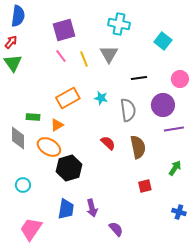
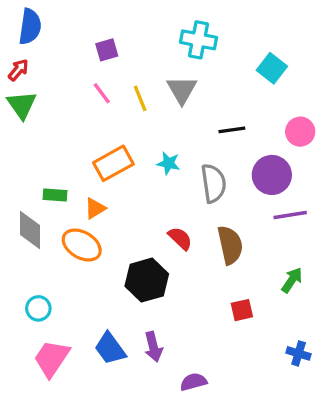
purple square: (64, 30) -> (107, 50), size x0.6
black hexagon: (69, 168) -> (147, 280), moved
blue trapezoid: (66, 209) -> (110, 348), turned 135
pink trapezoid: (31, 229) -> (52, 358), moved
purple semicircle: (116, 229) -> (193, 382), turned -63

